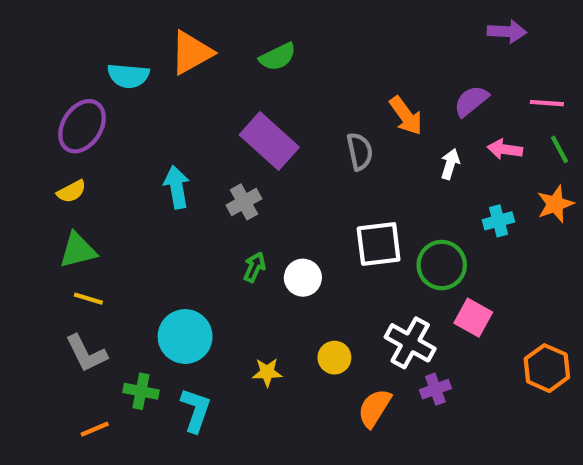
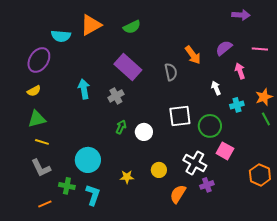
pink arrow: (505, 149) -> (240, 71), turned 63
green line: (559, 149) -> (266, 119), moved
white arrow: (450, 164) -> (216, 88), moved, turned -40

